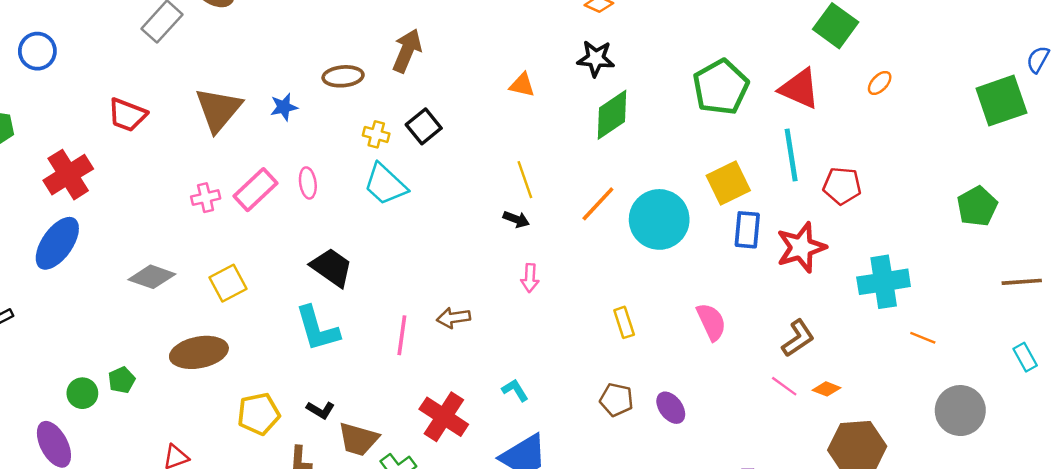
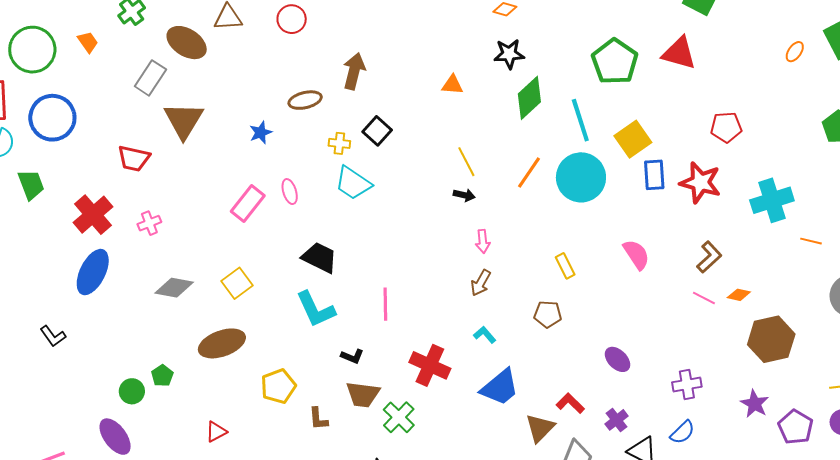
blue circle: (37, 51) -> (52, 118), size x1.5
orange ellipse: (880, 83) -> (795, 52), moved
brown triangle: (218, 110) -> (184, 120), moved
cyan line: (791, 155) -> (580, 120), moved
pink cross: (206, 198) -> (149, 223), moved
red star: (801, 247) -> (700, 183), turned -30
brown arrow: (453, 318) -> (481, 283), moved, turned -44
brown pentagon: (617, 400) -> (548, 314), moved
purple ellipse: (671, 408) -> (617, 359), moved
black L-shape: (321, 410) -> (352, 356), moved

